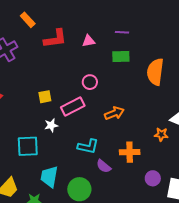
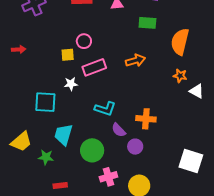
pink circle: (90, 82) -> (84, 41), moved
orange arrow: (114, 113) -> (135, 61), moved
orange star: (161, 134) -> (180, 76), moved
purple circle: (153, 178) -> (135, 147), moved

